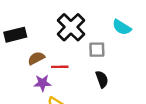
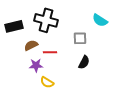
black cross: (71, 27) -> (46, 20), moved, turned -30
black semicircle: (102, 79) -> (84, 62), turned 48

